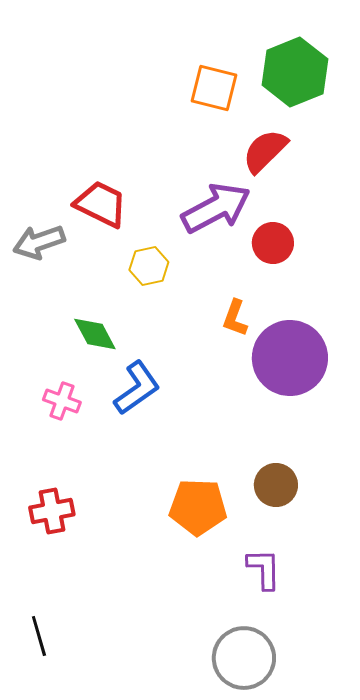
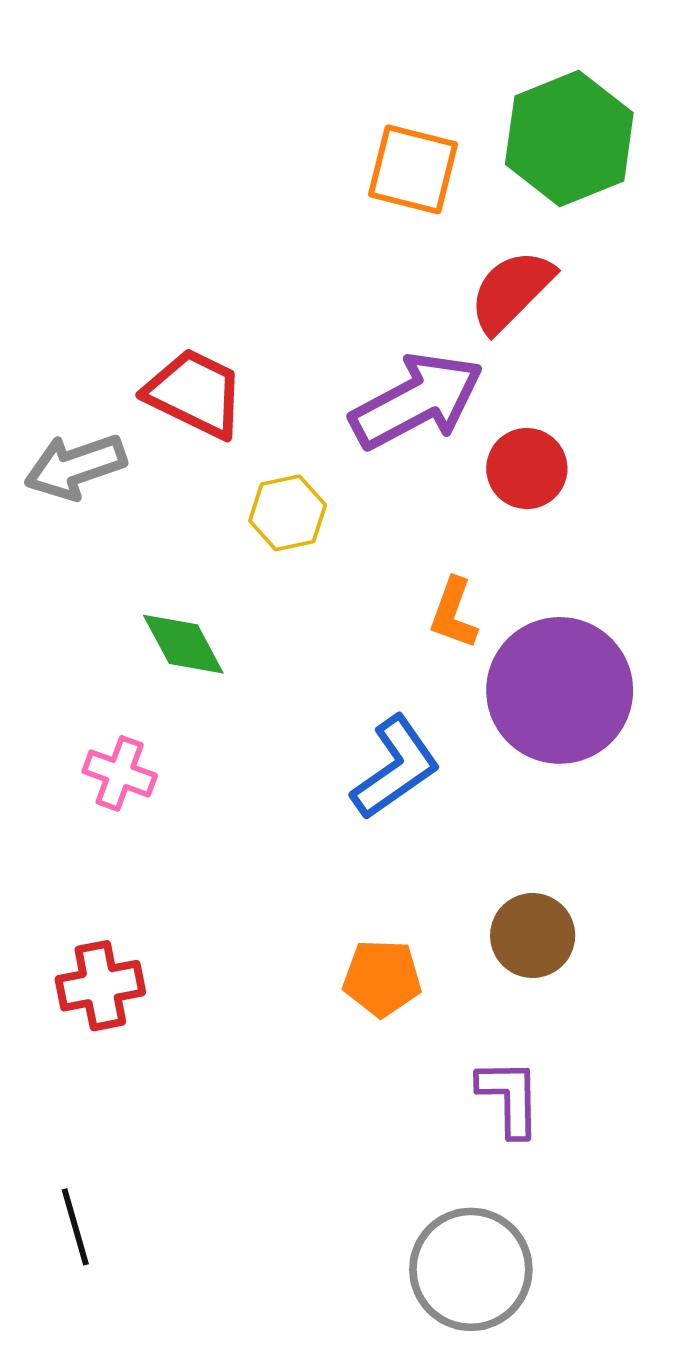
blue L-shape: (137, 388) -> (396, 768), moved
orange pentagon: (198, 507) -> (382, 978), size x0.7

